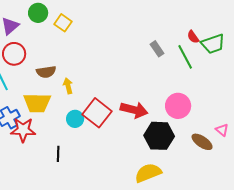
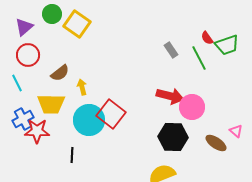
yellow square: (63, 23) -> (77, 24), size x1.5
brown semicircle: (46, 72) -> (60, 73), turned -30
red arrow: (134, 110) -> (170, 96), moved
cyan circle: (75, 119) -> (89, 120), size x1.8

